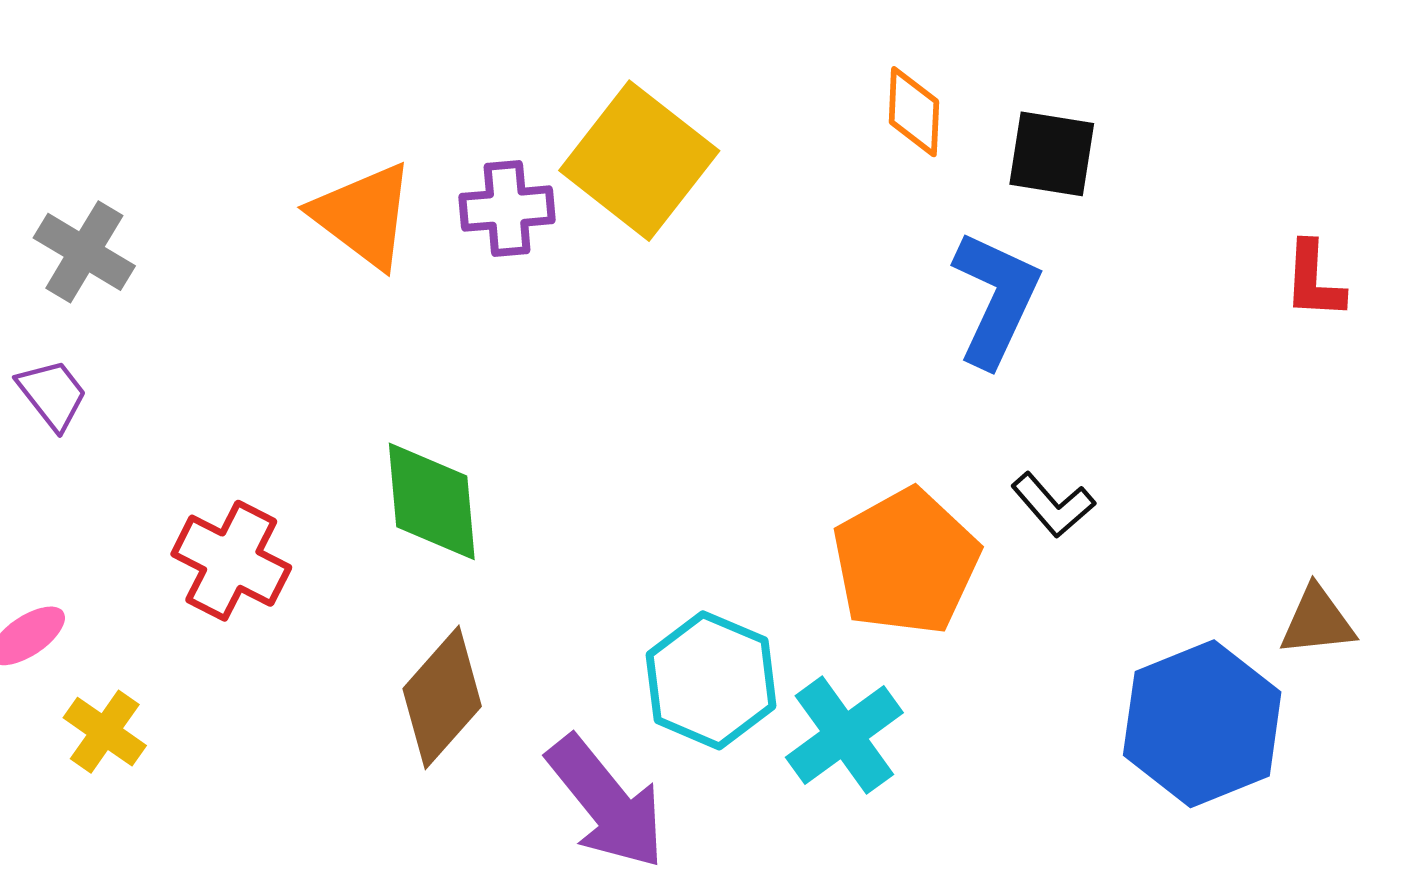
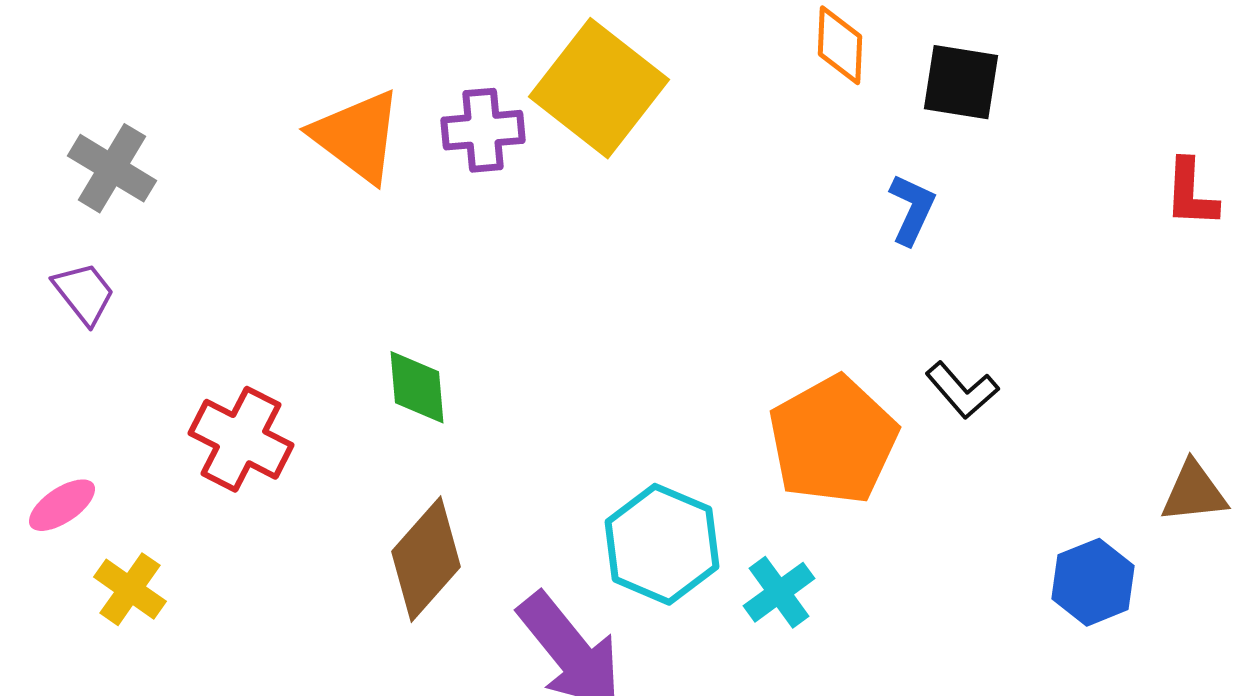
blue L-shape: (996, 299) -> (912, 209), size x0.6
green diamond: (432, 501) -> (417, 387), size x0.7
blue hexagon: (1202, 724) -> (1093, 582), size x0.6
cyan cross: (844, 735) -> (779, 592), size x0.7

